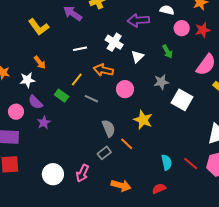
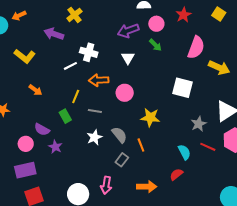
purple arrow: (138, 20) -> (128, 31), moved
pink circle: (182, 28) -> (156, 24), moved
white cross: (114, 42) -> (89, 52), moved
white star: (27, 80) -> (94, 137), moved
gray star: (161, 82) -> (199, 124), moved
green rectangle: (62, 96) -> (65, 116), turned 40
orange line: (127, 144) -> (141, 145), turned 40
red semicircle: (159, 189) -> (176, 174), moved

